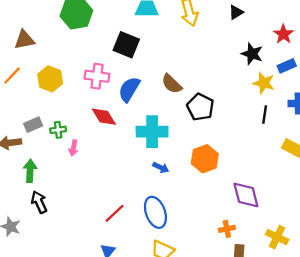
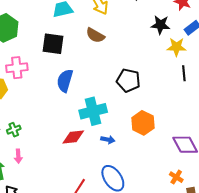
pink cross: (97, 76) -> (17, 68), moved
brown semicircle: (172, 84) -> (95, 35), moved
red diamond: (104, 117) -> (73, 137), moved, turned -50
pink arrow: (73, 148) -> (18, 156), moved
orange cross: (227, 229) -> (176, 177), turned -32

